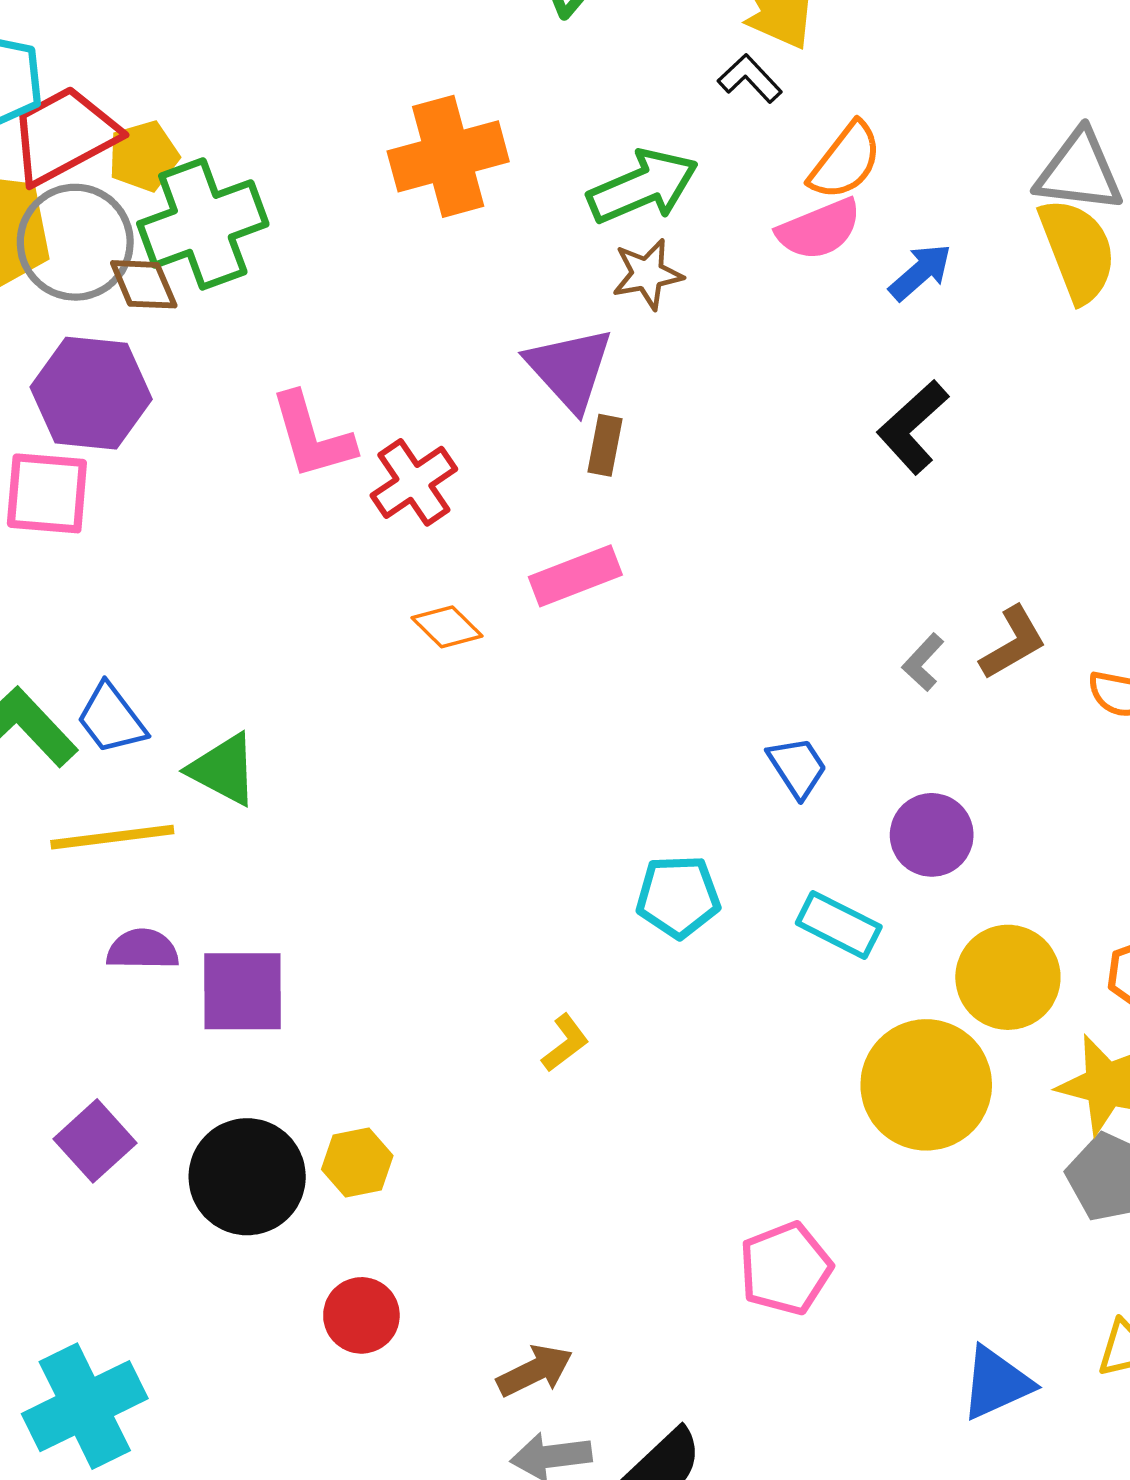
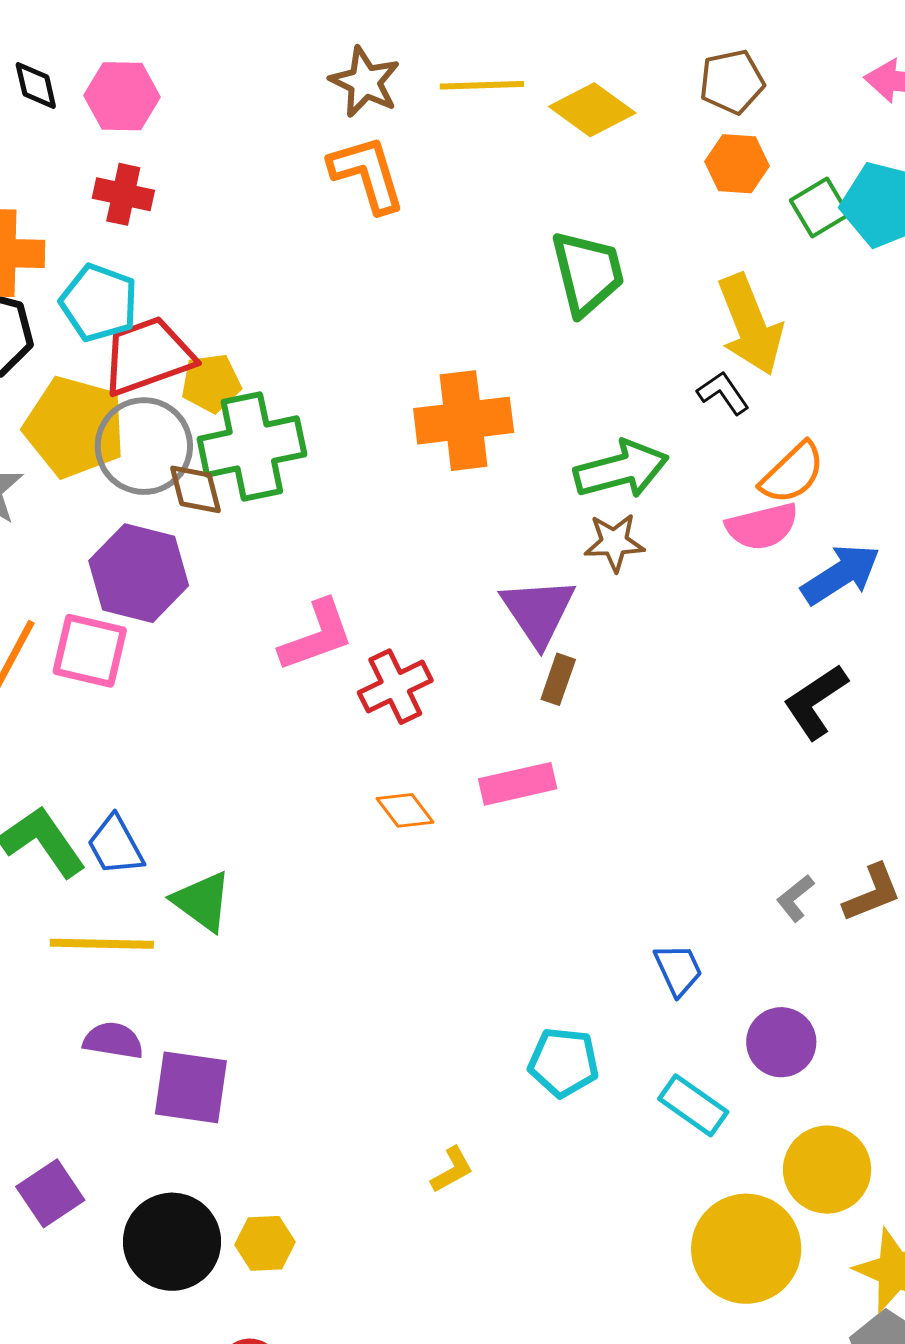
blue arrow: (920, 272) -> (841, 574), size x1.4
pink L-shape: (312, 436) -> (317, 636), turned -102

